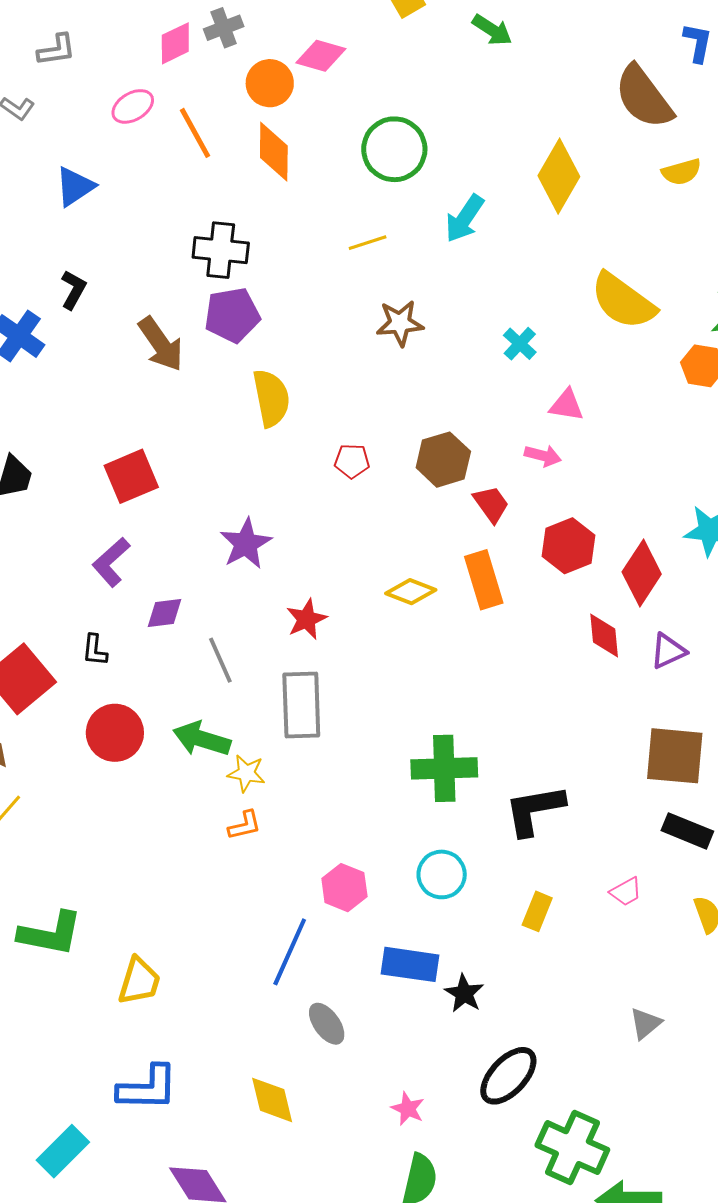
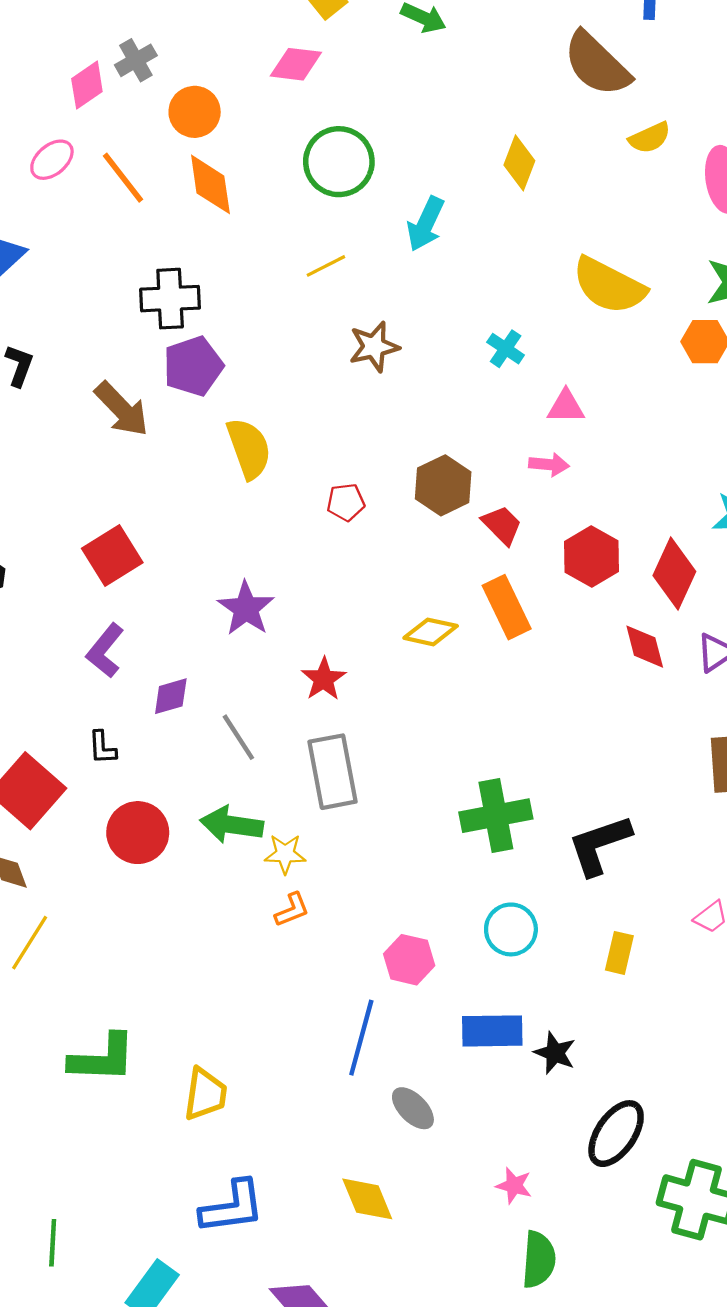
pink diamond: (321, 56) -> (296, 64), moved
yellow diamond: (559, 176) -> (519, 163), size x0.7

